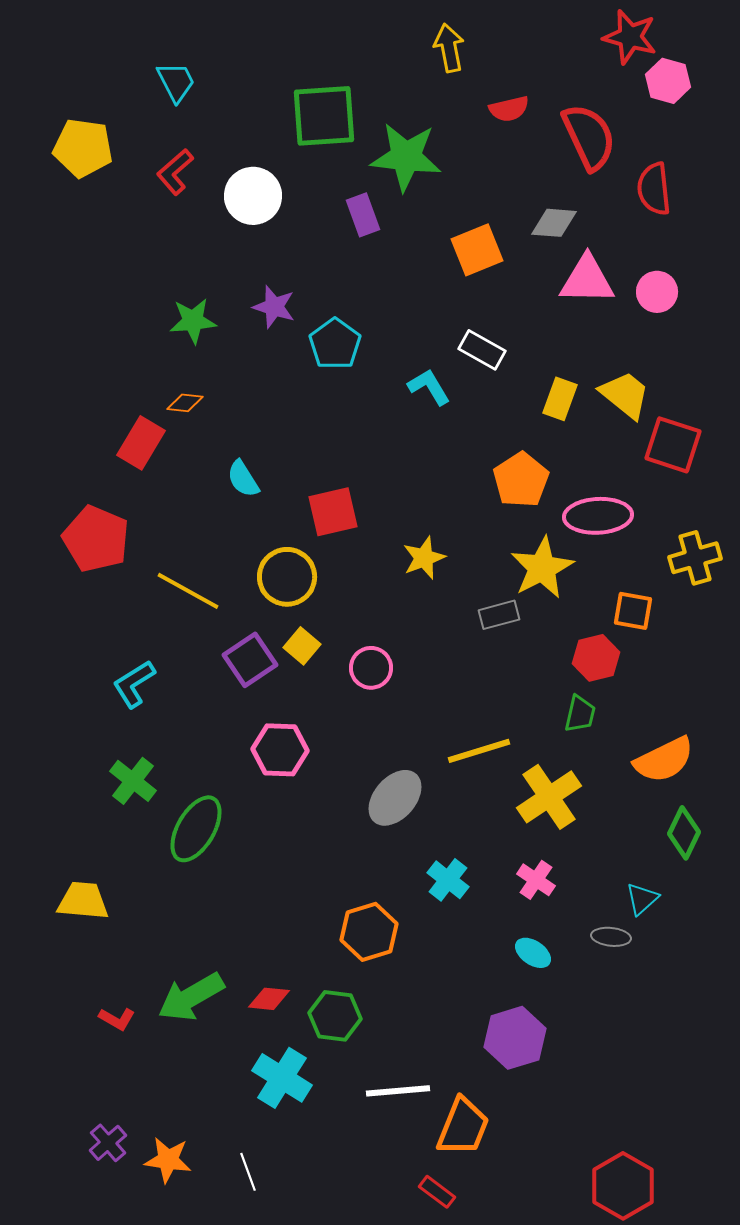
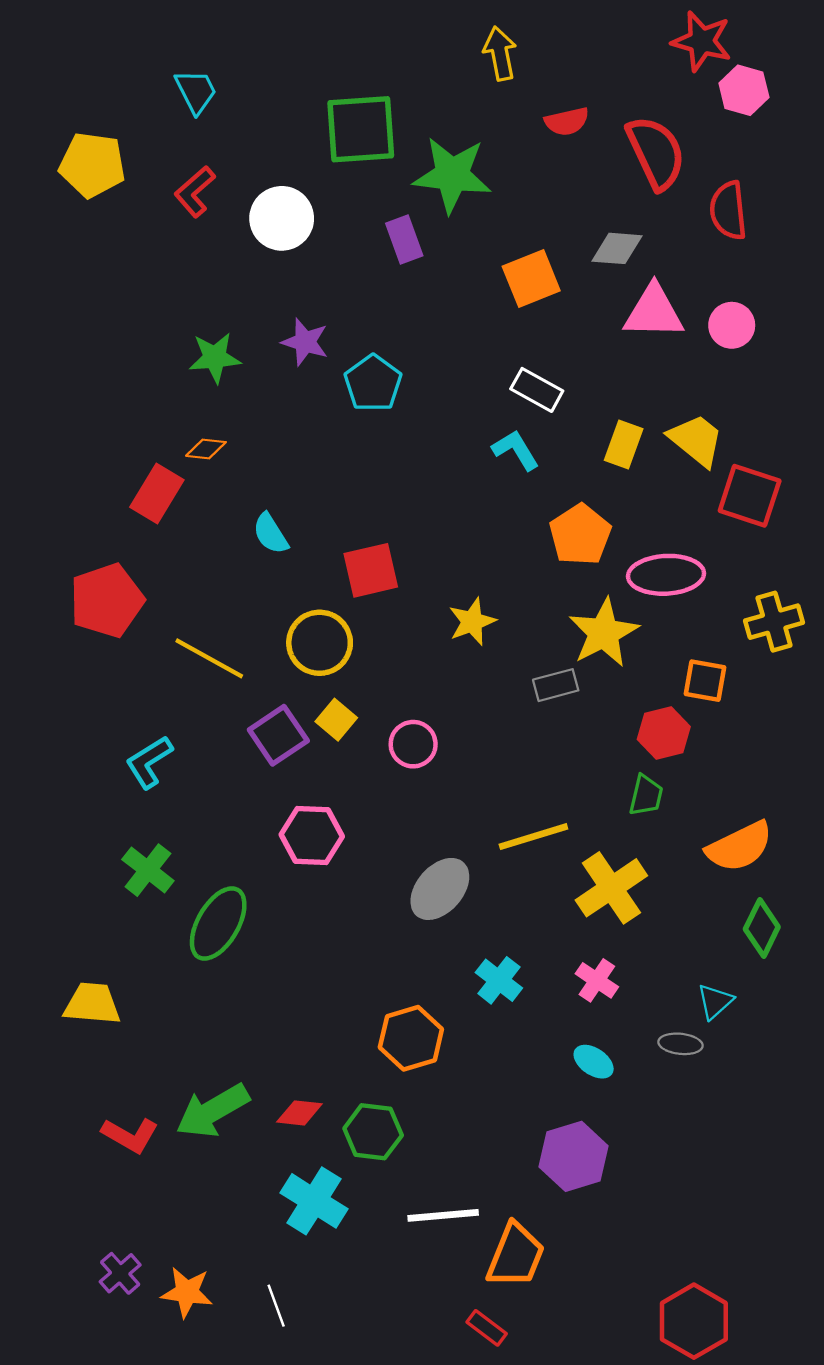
cyan L-shape: (429, 387) -> (516, 450), moved
red pentagon: (96, 539) -> (107, 600), turned 30
red L-shape: (117, 1019) -> (130, 1135), size x1.4

